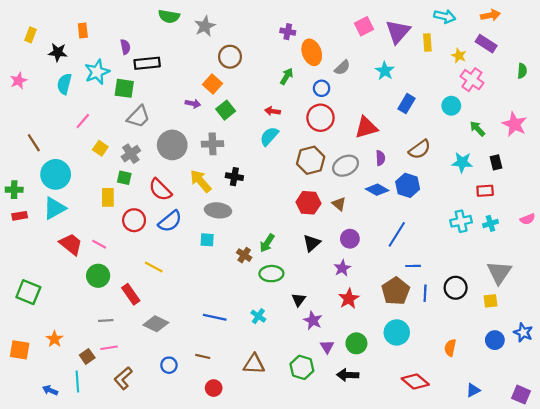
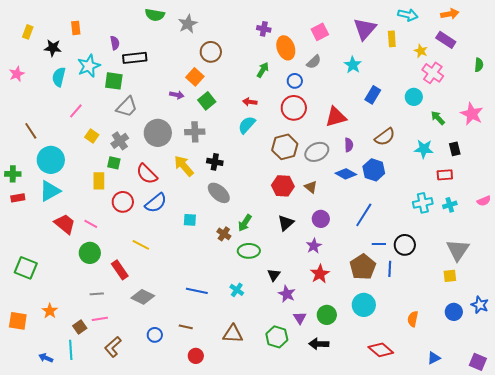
pink square: (364, 26) -> (320, 32), moved
gray ellipse: (218, 210) -> (219, 193), moved, turned 35
black circle: (456, 288) -> (405, 245), moved

